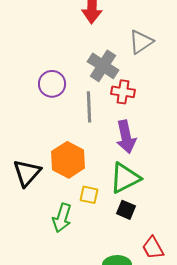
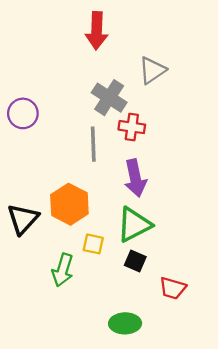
purple circle: (52, 84) -> (23, 113), moved
red trapezoid: (153, 248) -> (173, 288), moved, turned -45

